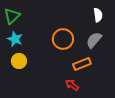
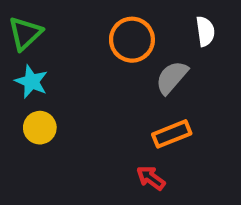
orange circle: (63, 39) -> (132, 40), moved
gray semicircle: (94, 40) -> (172, 77), moved

